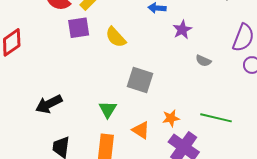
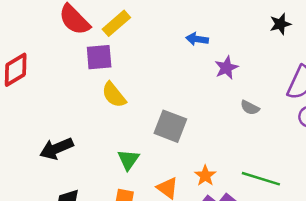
yellow semicircle: (116, 37) -> (114, 95), moved
orange star: (171, 118) -> (205, 176), turned -30

